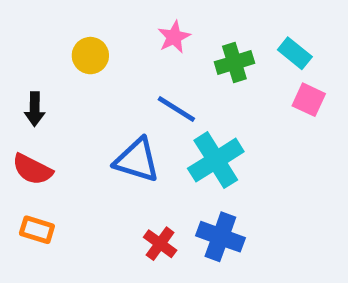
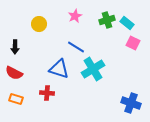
green cross: (234, 63) -> (107, 20), moved
blue cross: (220, 237) -> (131, 103), moved
red cross: (160, 244) -> (47, 93), moved, turned -32

